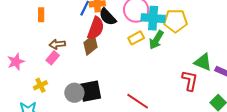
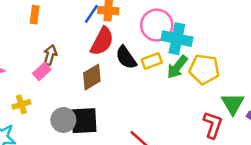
black semicircle: (108, 17) -> (126, 58), moved
yellow pentagon: (175, 21) -> (204, 69), moved
brown arrow: (57, 44) -> (50, 55), turned 105
brown diamond: (90, 45) -> (92, 77), moved
green triangle: (203, 62) -> (233, 104), turned 30

